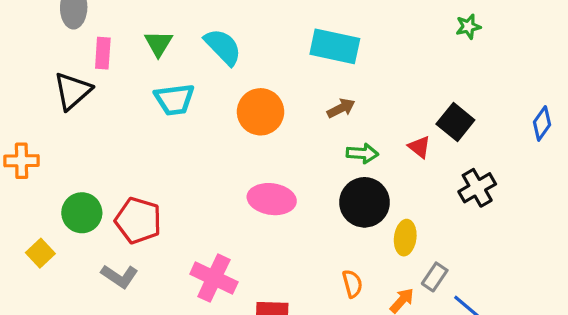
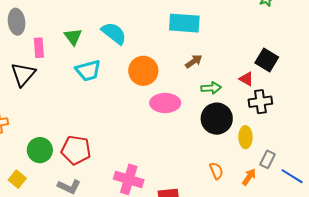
black cross: (477, 188) -> (260, 102), moved, turned 30
pink ellipse: (272, 199) -> (165, 103), moved

